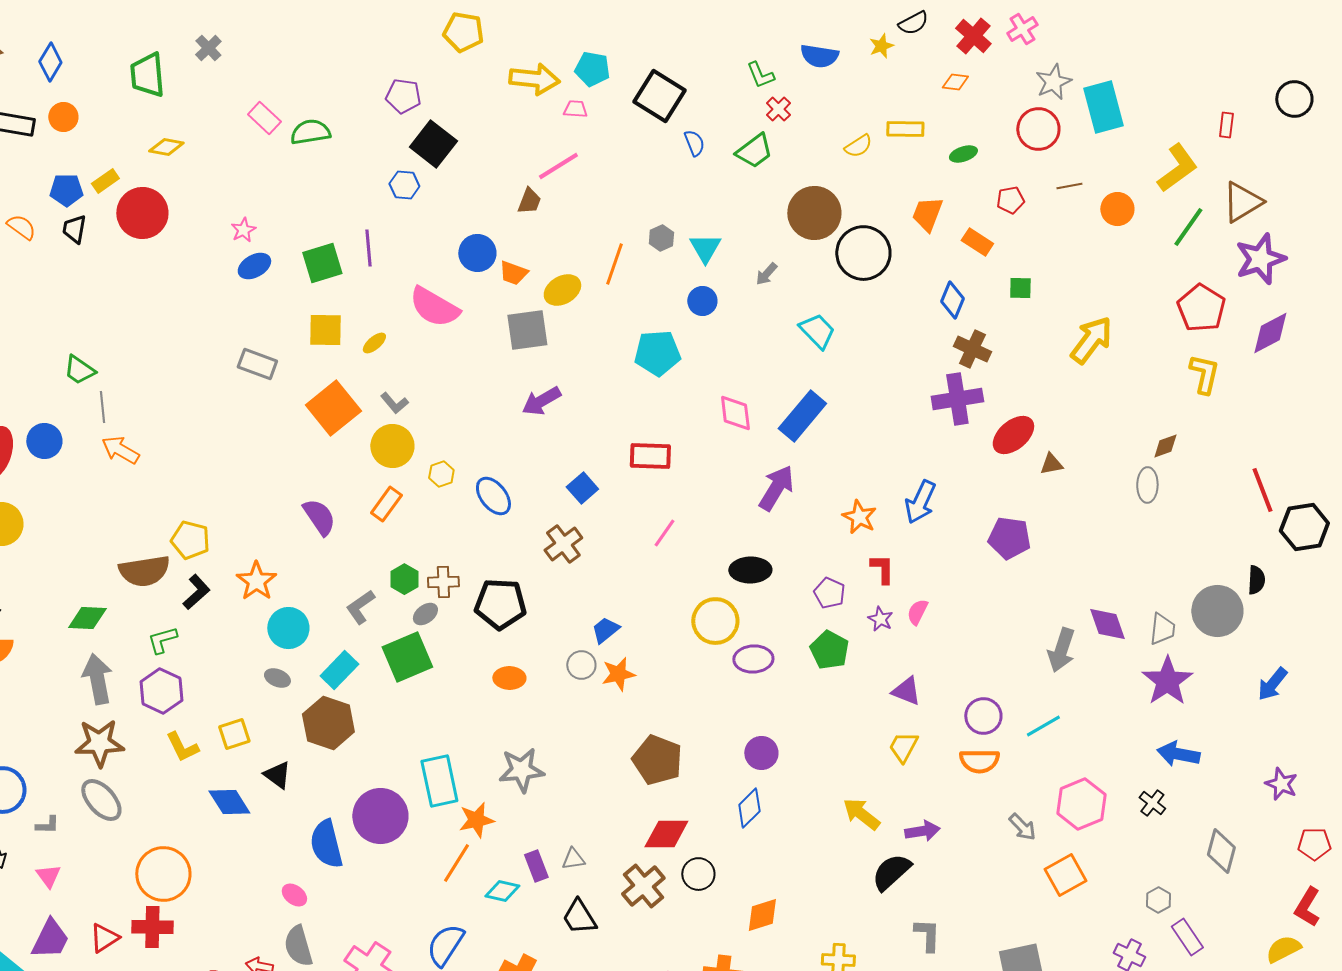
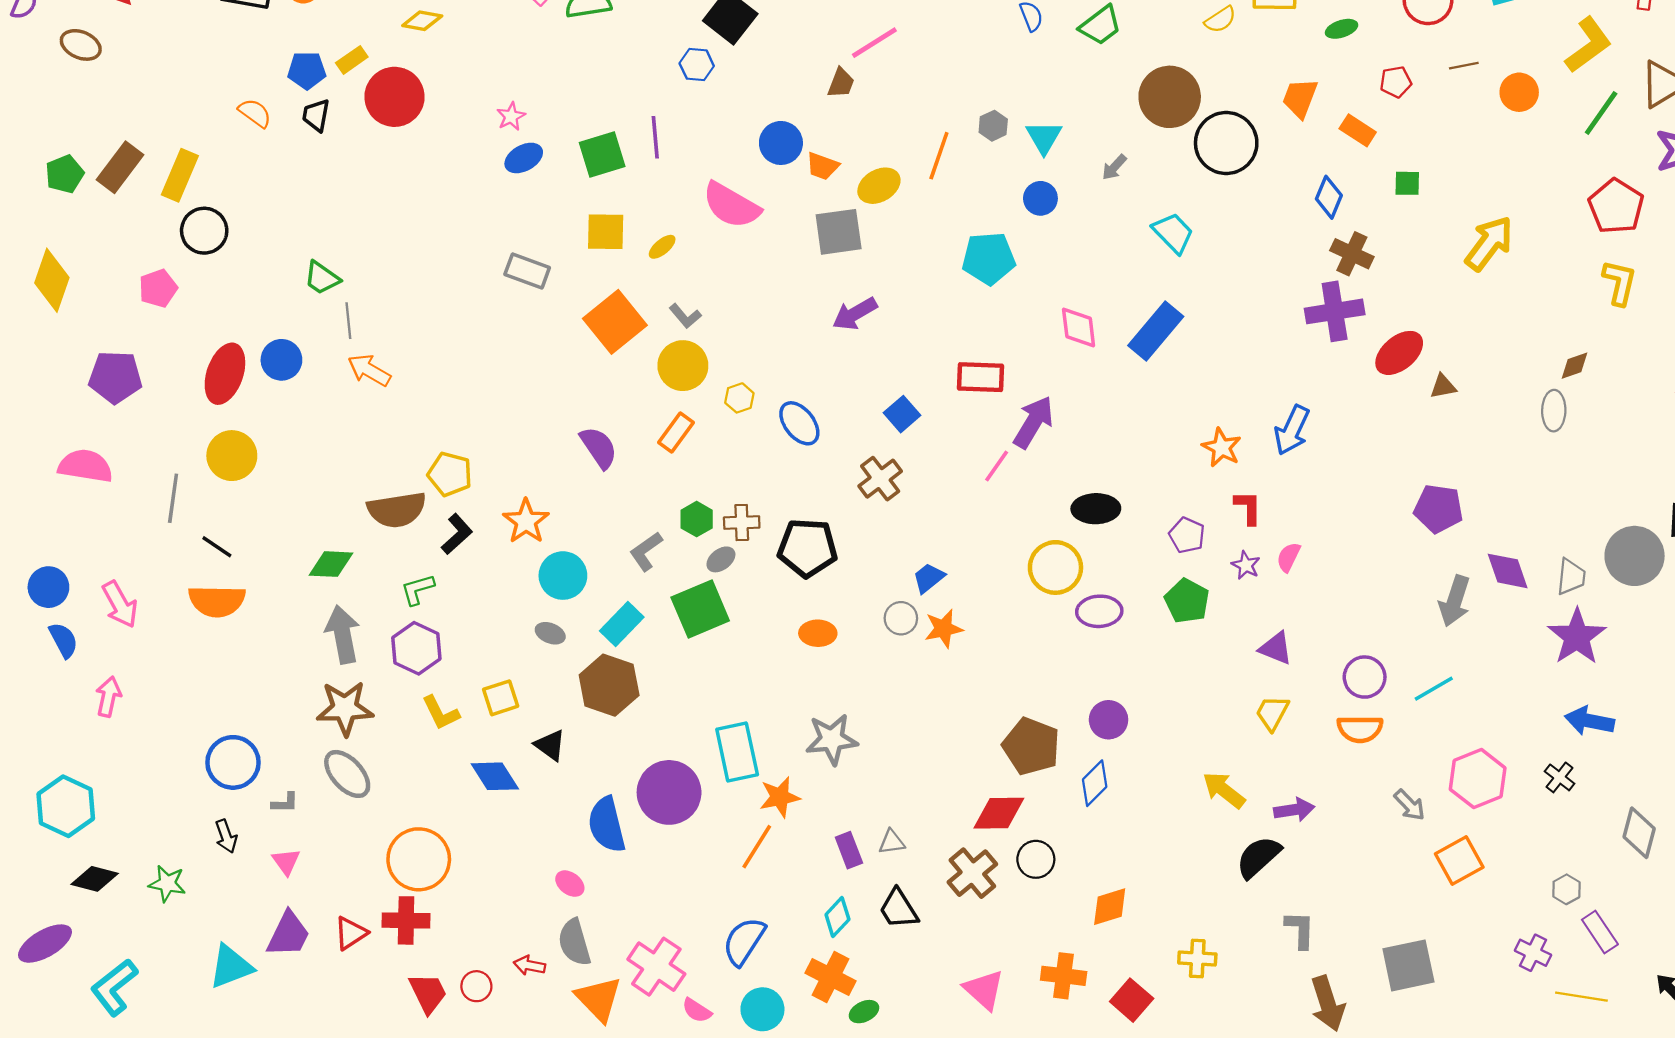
purple arrow: (776, 488) -> (1034, 422), moved
purple pentagon: (1009, 538) -> (1438, 509), moved
brown pentagon: (657, 760) -> (1031, 746), moved
cyan diamond: (502, 891) -> (837, 917), moved, turned -60

